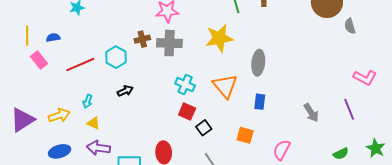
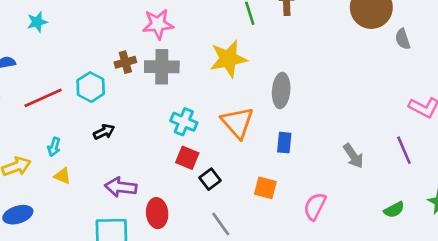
purple arrow: (98, 148) -> (121, 187), moved

